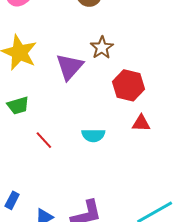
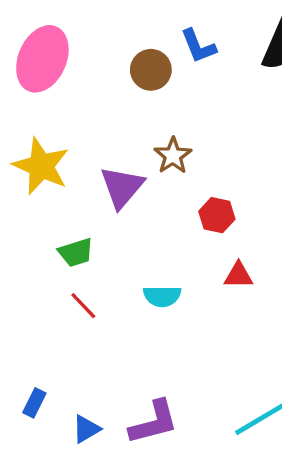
red hexagon: (128, 85) -> (217, 215), size x0.7
green trapezoid: (18, 105) -> (76, 252), moved

